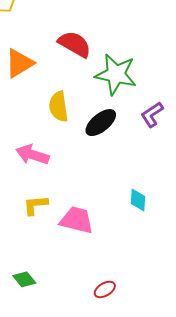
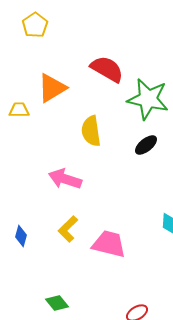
black ellipse: (101, 123) -> (146, 145), moved, size x0.7
yellow L-shape: (35, 205) -> (68, 229), turned -40

